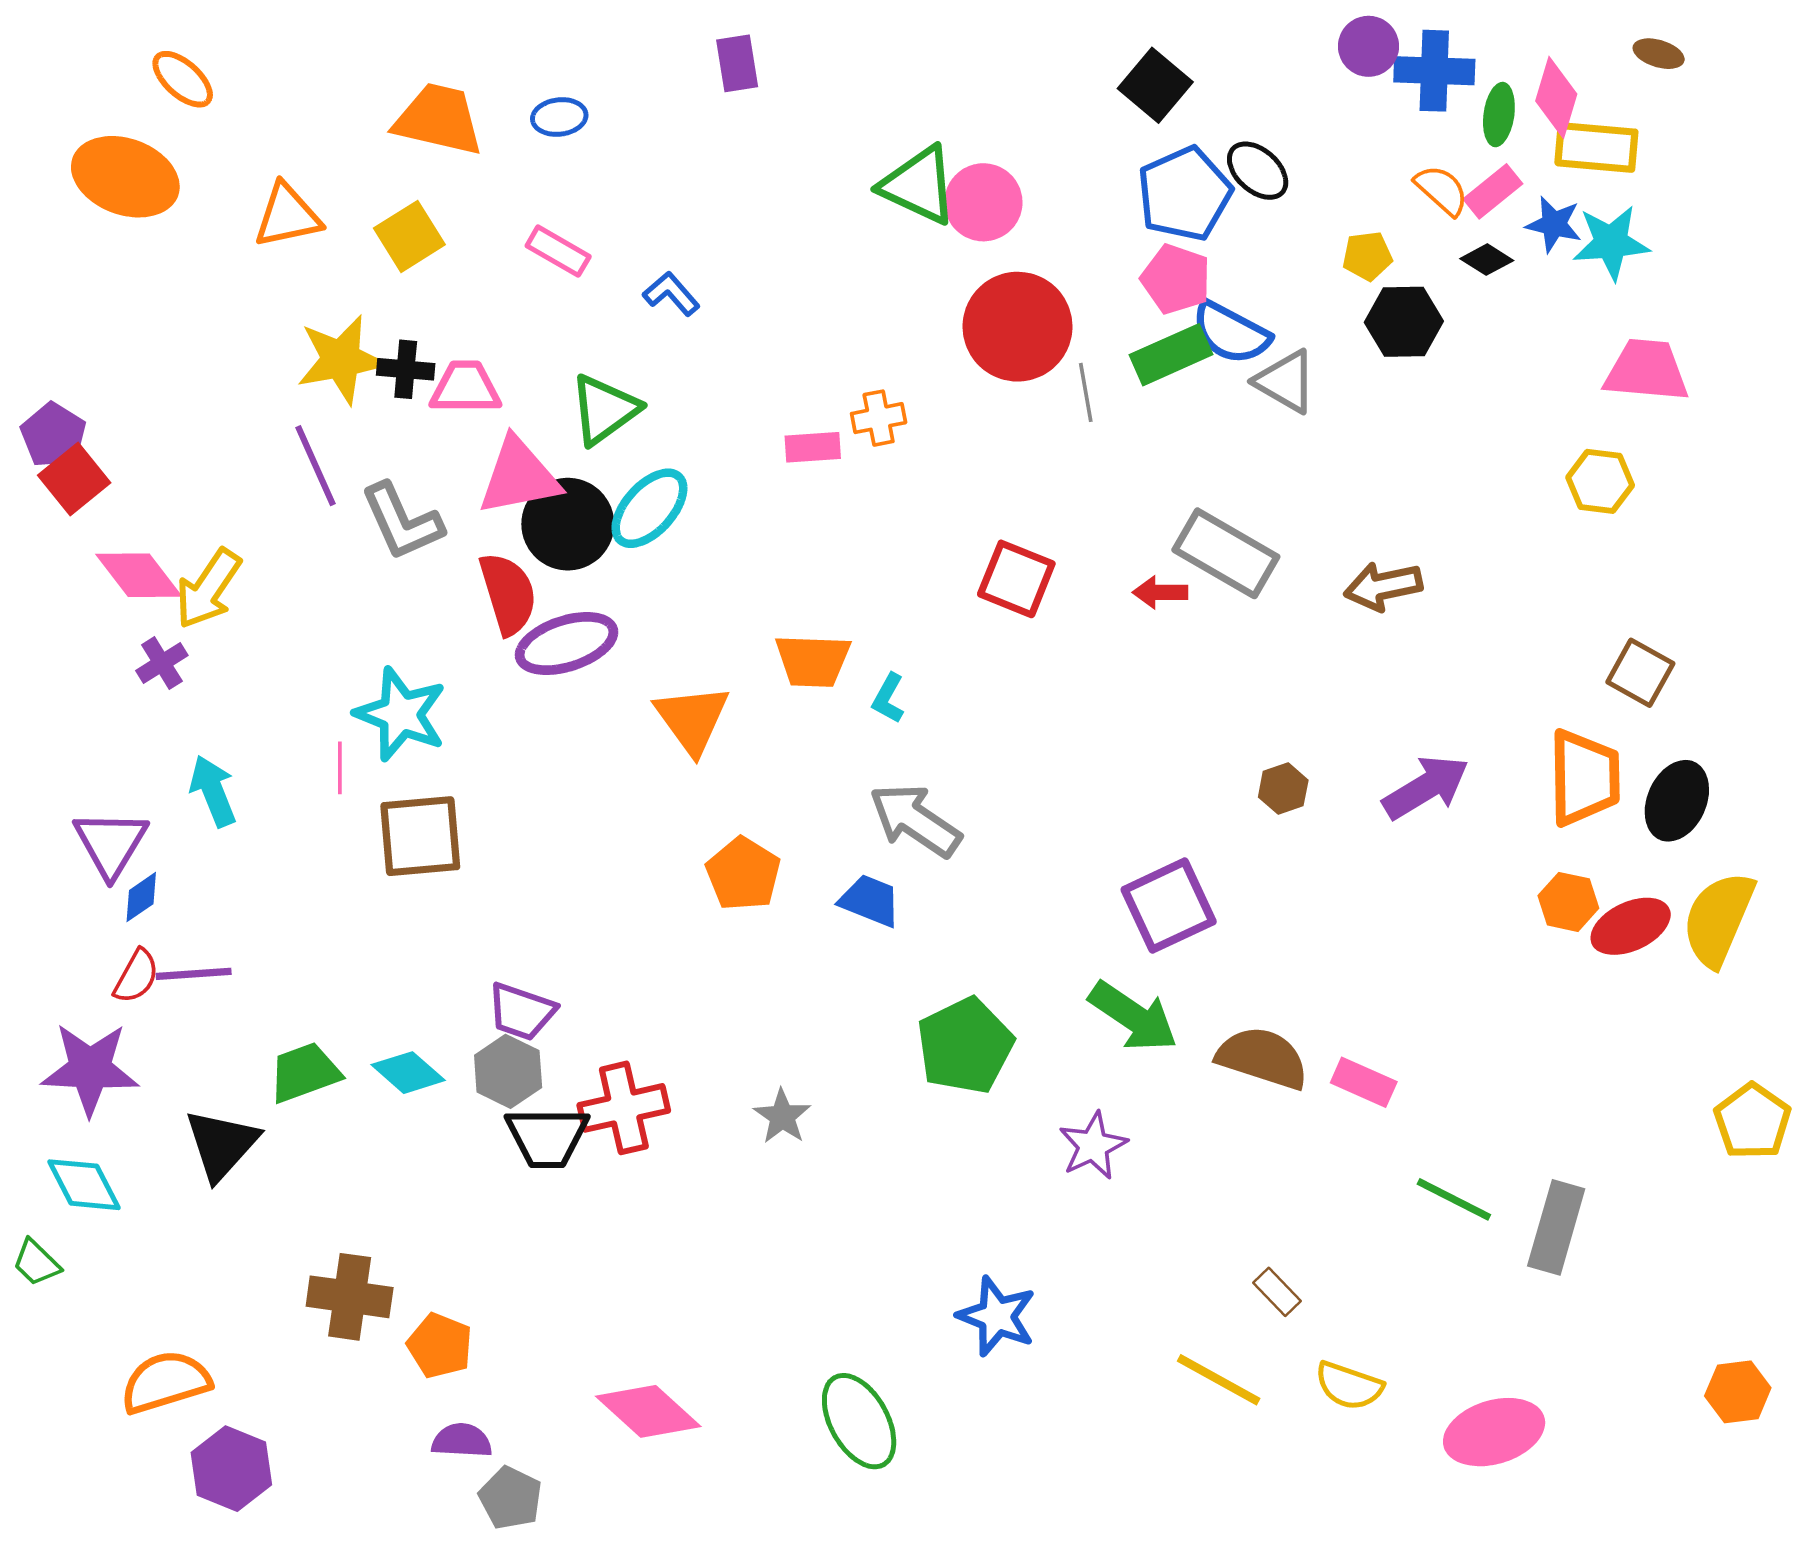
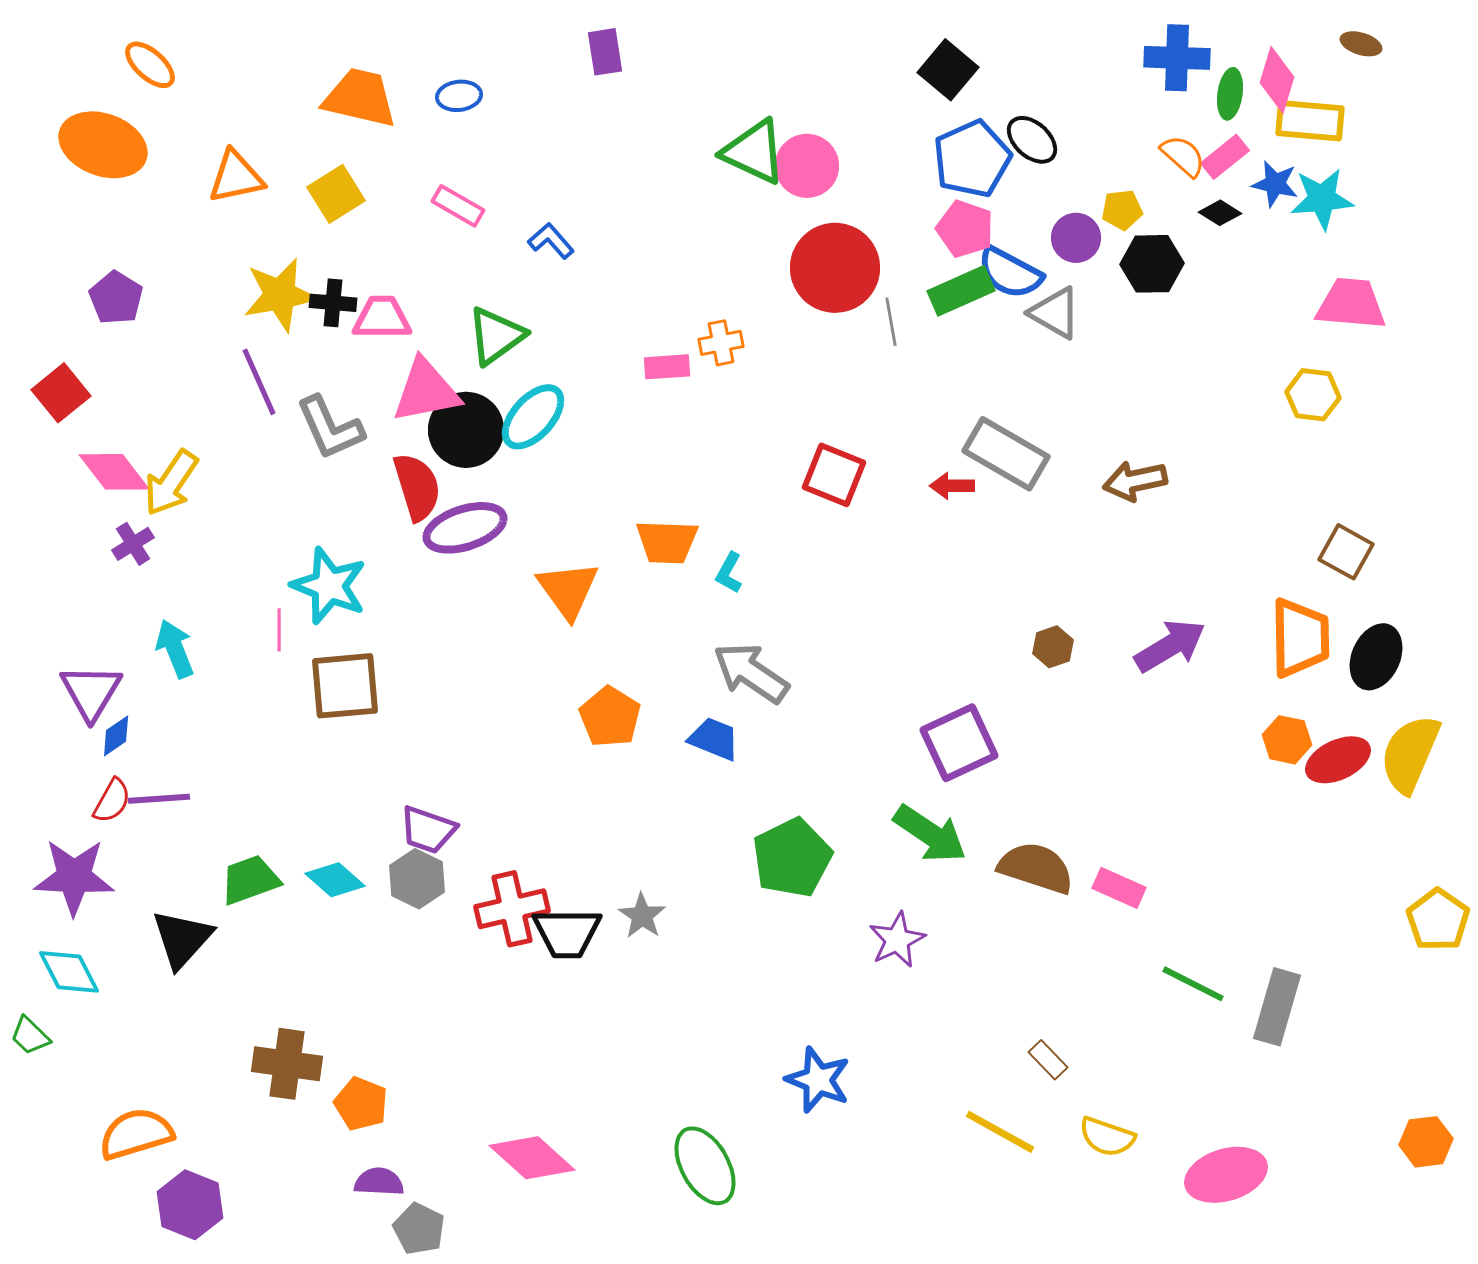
purple circle: (1369, 46) -> (1076, 238), moved
purple pentagon: (53, 435) -> (116, 298), moved
black trapezoid: (547, 1137) -> (567, 933), moved

